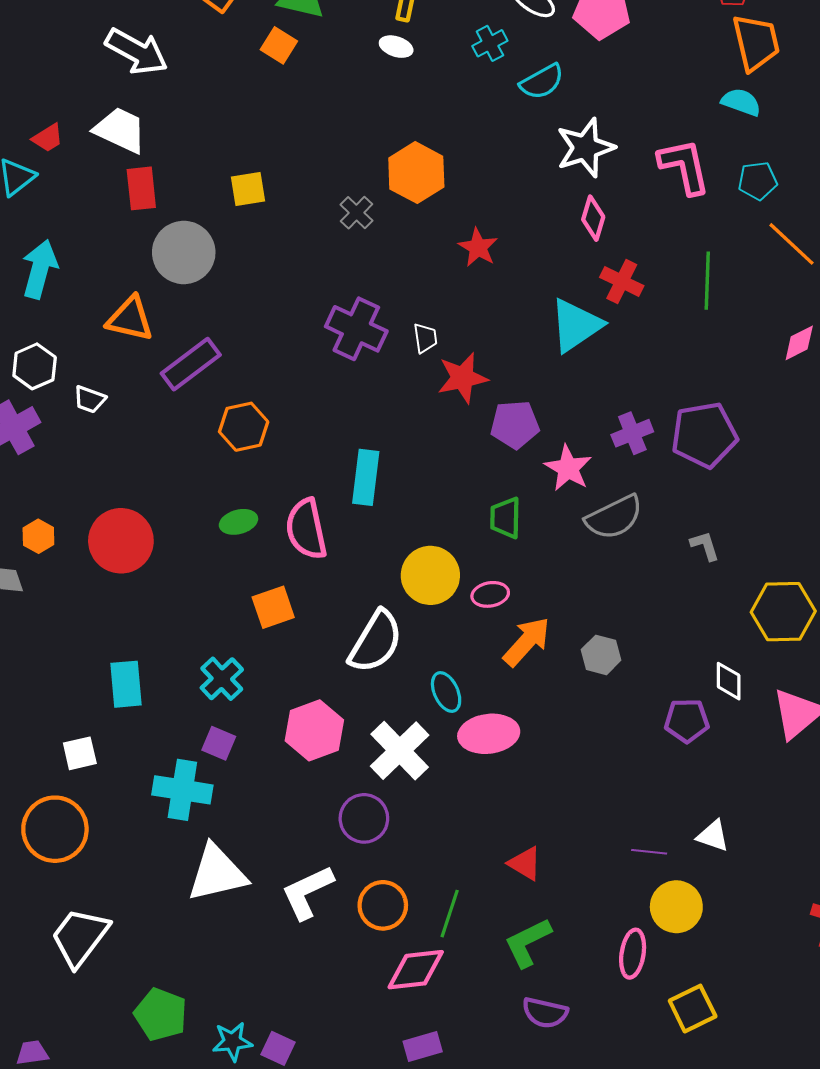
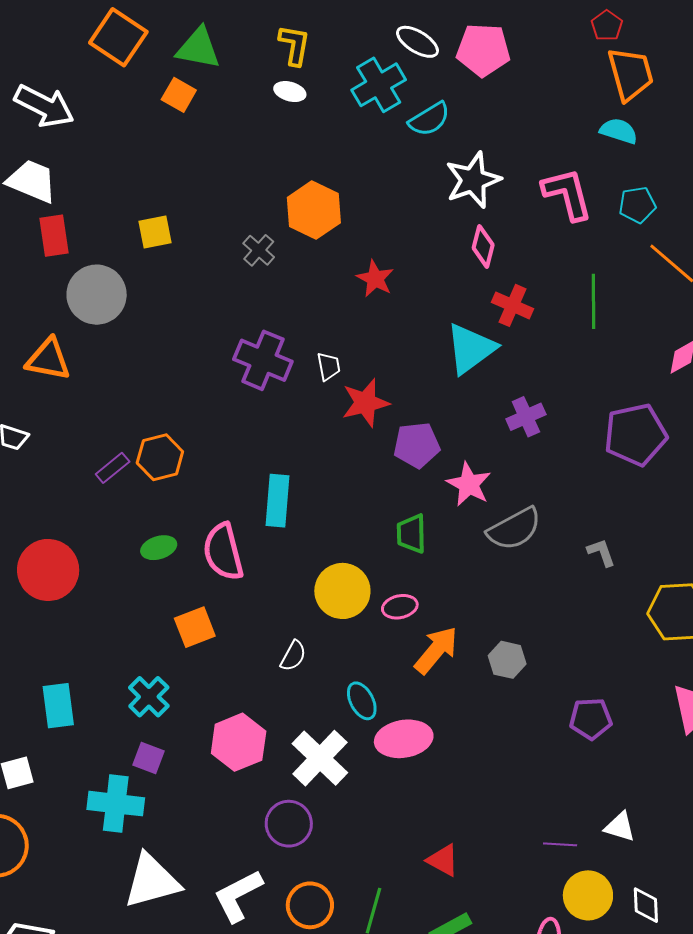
cyan cross: (490, 43) -> (379, 85), size x1.6
purple rectangle: (191, 364) -> (113, 468), moved, size x0.6
purple cross: (632, 433) -> (526, 417), moved
purple pentagon: (704, 435) -> (636, 435), moved
white semicircle: (376, 642) -> (293, 656), size x0.5
white diamond: (729, 681) -> (646, 905), moved

